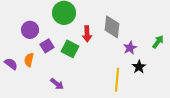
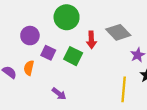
gray diamond: (112, 27) -> (118, 32), turned -50
purple square: (47, 46) -> (48, 53), turned -32

